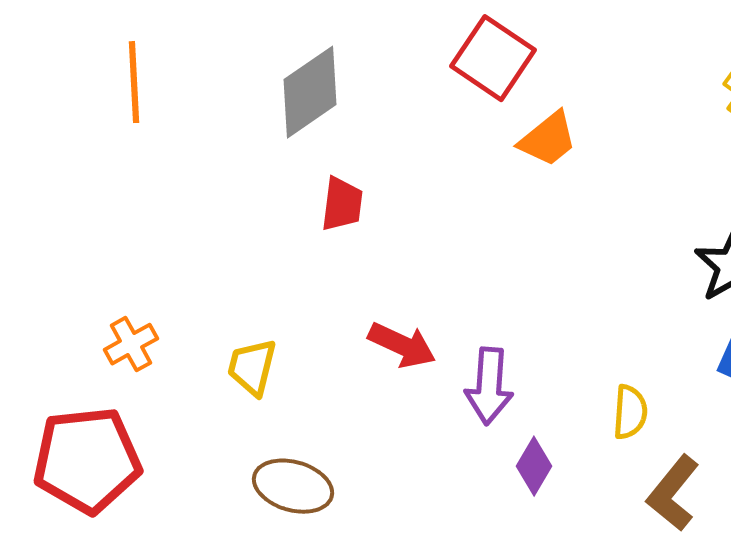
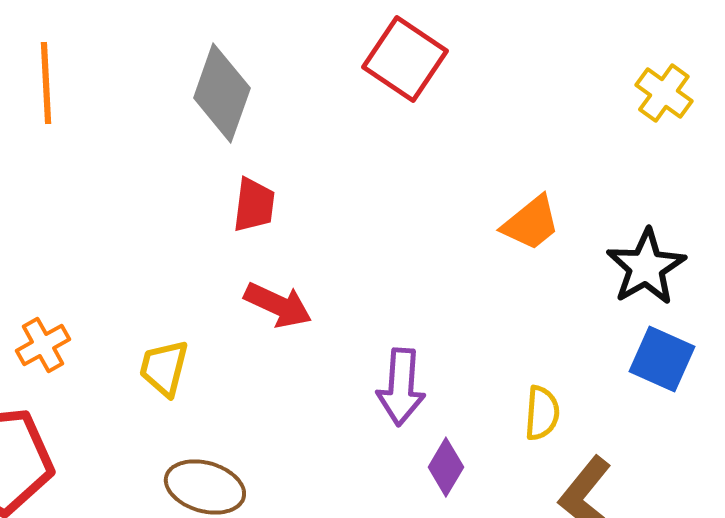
gray diamond: (310, 92) -> (222, 93), turned -36
orange trapezoid: (548, 139) -> (531, 223), moved
red arrow: (402, 345) -> (278, 305), moved

